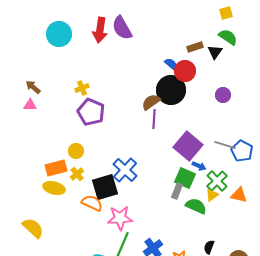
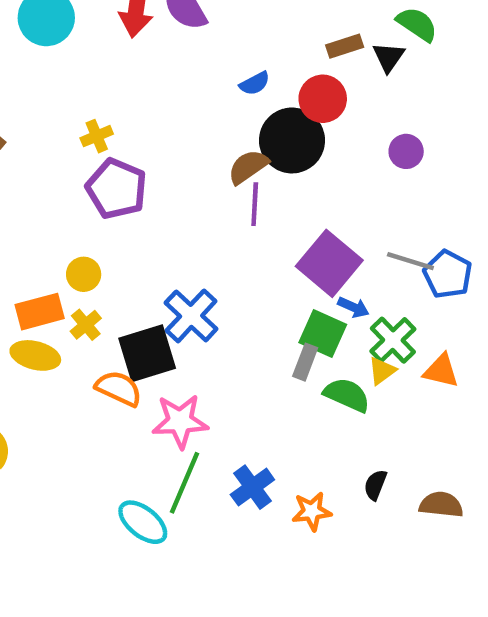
blue semicircle: (171, 64) -> (255, 83), moved, turned 112

